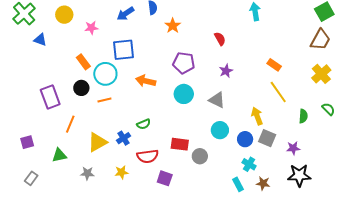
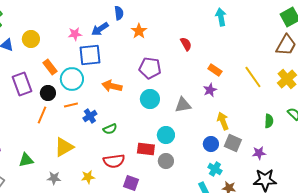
blue arrow: (126, 14) -> (100, 29), moved
yellow circle: (64, 15) -> (31, 39), moved
pink star: (91, 28) -> (75, 34), moved
orange rectangle: (274, 65) -> (215, 70), moved
purple star: (226, 71) -> (210, 90), moved
yellow line: (278, 92) -> (253, 77), moved
purple rectangle: (50, 97) -> (22, 84), moved
gray triangle: (217, 100) -> (183, 105), turned -36
orange line: (70, 124) -> (42, 115), moved
cyan circle: (220, 130) -> (166, 135), moved
blue cross: (124, 138) -> (90, 116), moved

